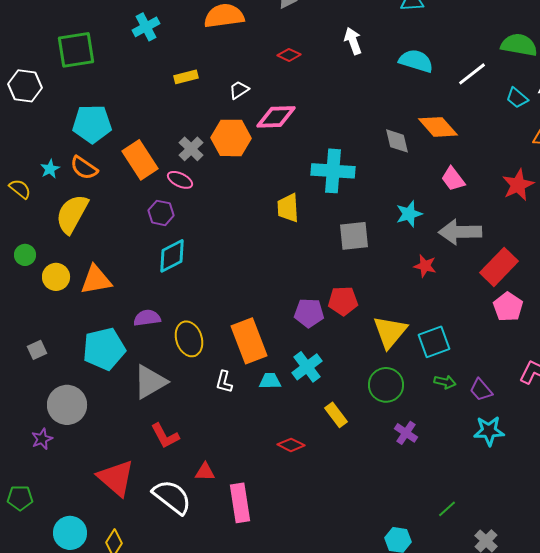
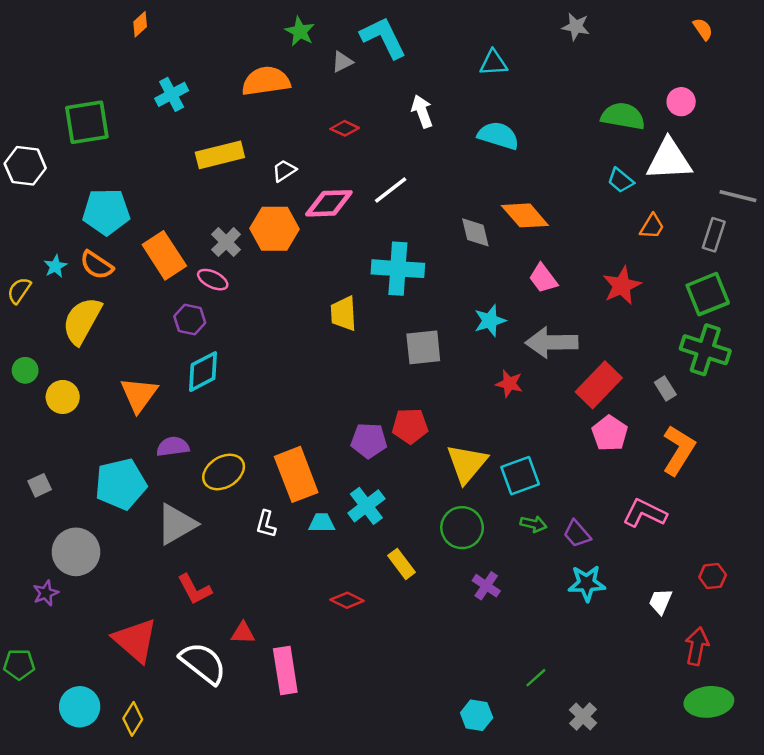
white line: (472, 74) -> (391, 190), moved
yellow rectangle: (186, 77) -> (220, 155), size x1.6
yellow semicircle: (20, 189) -> (19, 290), turned -95
orange triangle: (96, 280) -> (139, 395), moved, turned -44
yellow ellipse: (189, 339) -> (224, 472), turned 76

